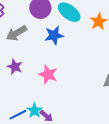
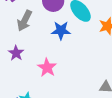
gray arrow: (16, 33) -> (25, 21), turned -45

